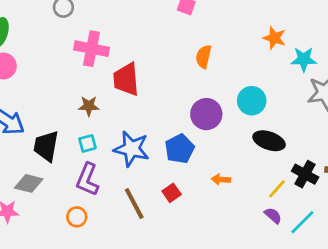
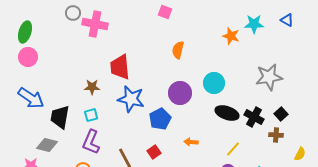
pink cross: (91, 49) -> (95, 24), moved
cyan star: (304, 59) -> (254, 24), moved
blue star: (132, 149) -> (131, 99), moved
black cross: (305, 174) -> (254, 117), moved

